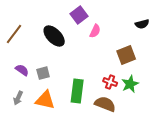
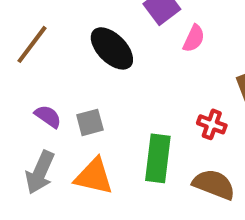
red cross: (110, 82) -> (212, 124), moved
gray arrow: (18, 98) -> (40, 172), size x1.5

